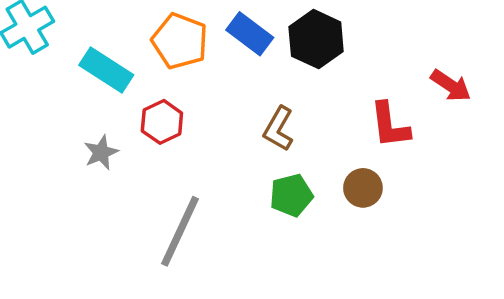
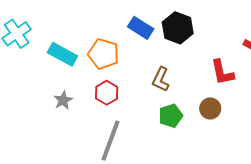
orange pentagon: (180, 41) -> (104, 54), moved
red hexagon: (162, 122) -> (107, 93), moved

